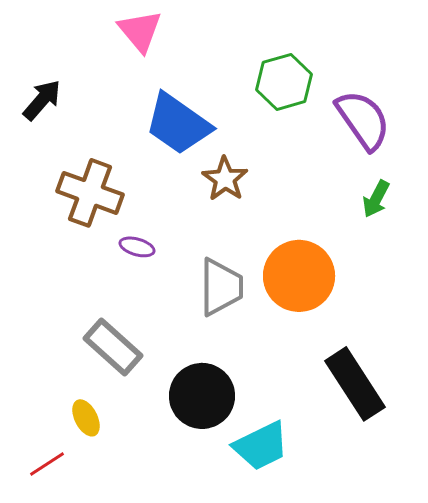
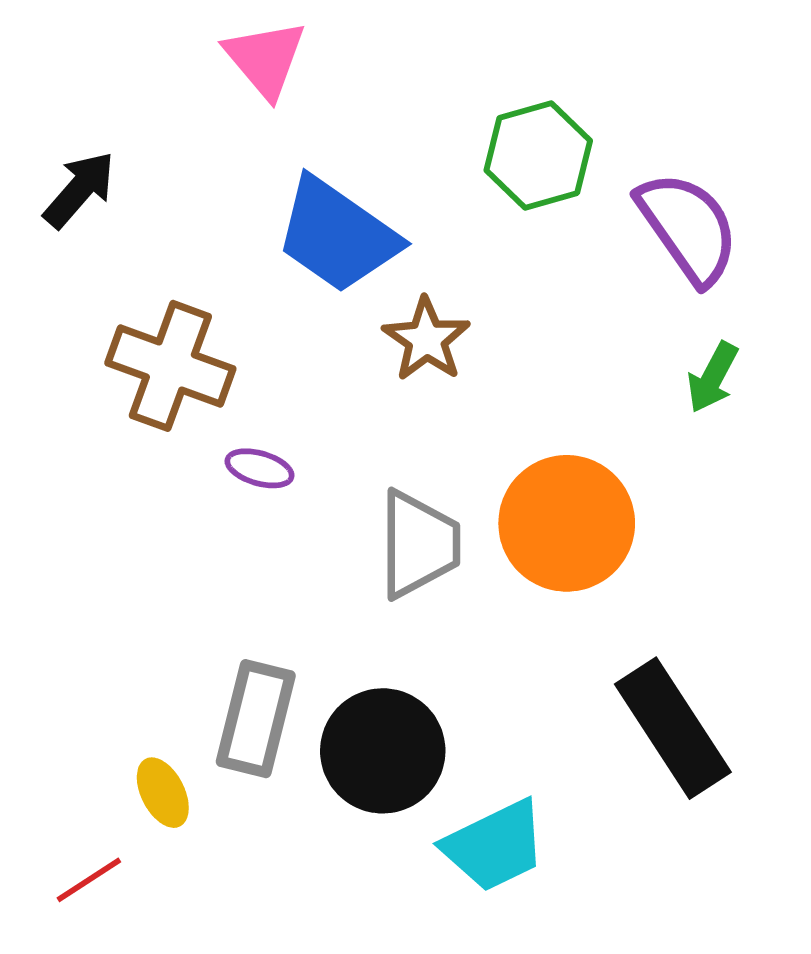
gray rectangle: (113, 347) -> (256, 719), moved, turned 62

